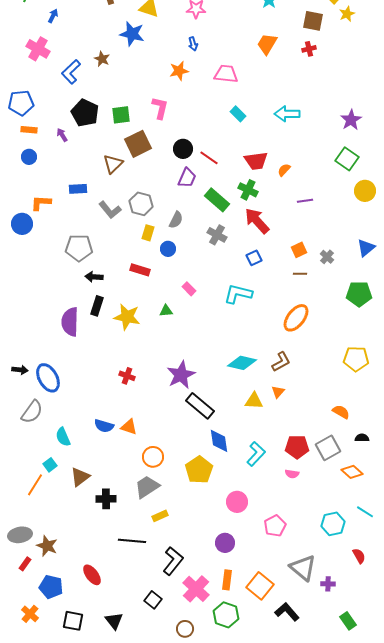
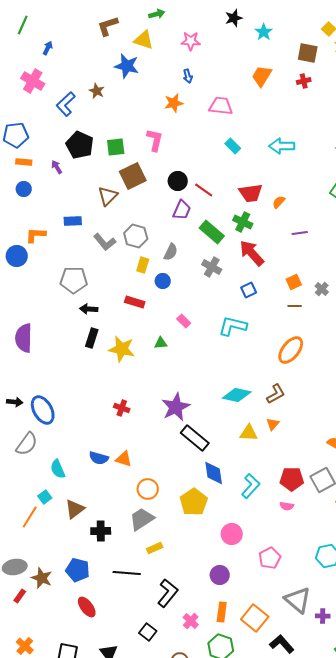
purple semicircle: (70, 322) -> (24, 338), moved
blue pentagon: (51, 587) -> (78, 570), moved
pink cross: (196, 589) -> (191, 621), size x0.6

